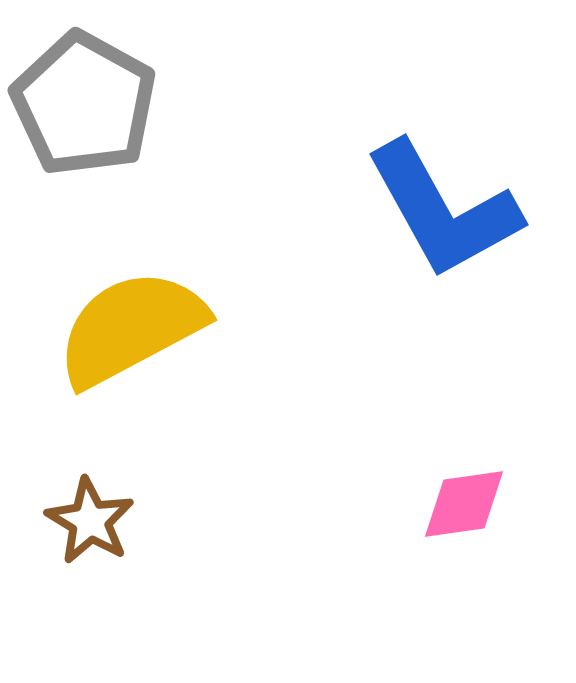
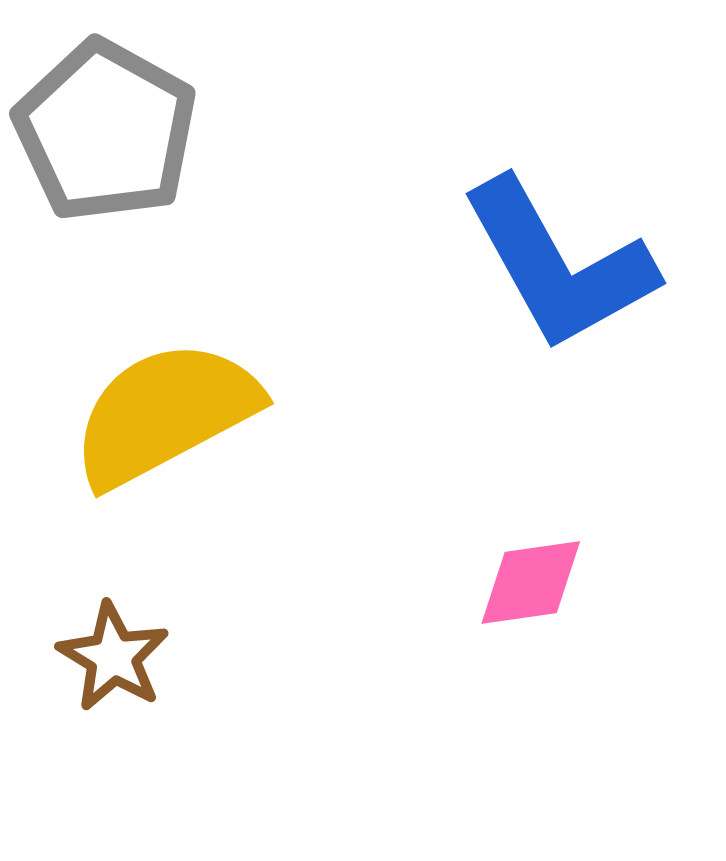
pink diamond: (464, 504) -> (531, 582), moved

